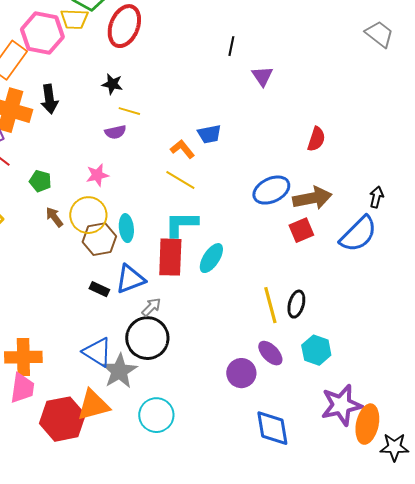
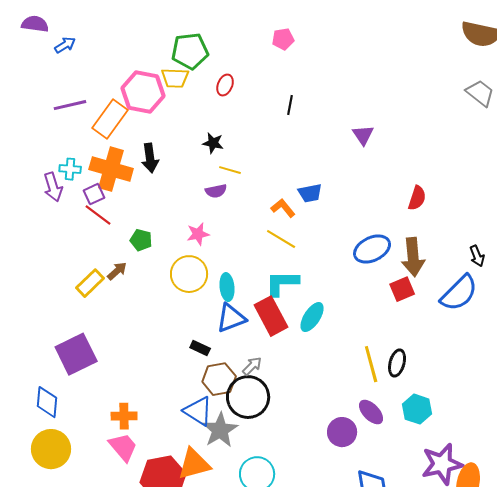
red ellipse: (124, 26) -> (225, 85), size x0.5
black line: (231, 46) -> (290, 105), moved
black arrow: (376, 197) -> (477, 256), turned 145
brown arrow: (312, 198) -> (413, 257), turned 96
brown arrow: (54, 217) -> (117, 271), moved, turned 85
brown hexagon: (99, 239) -> (219, 379), moved
red rectangle: (170, 257) -> (271, 316), turned -30
blue triangle: (130, 279) -> (231, 318), moved
orange cross: (23, 357) -> (124, 416), size x0.7
pink trapezoid: (22, 388) -> (123, 447), turned -48

